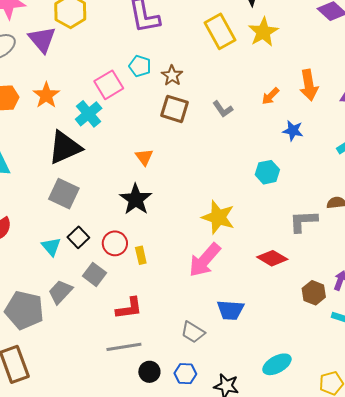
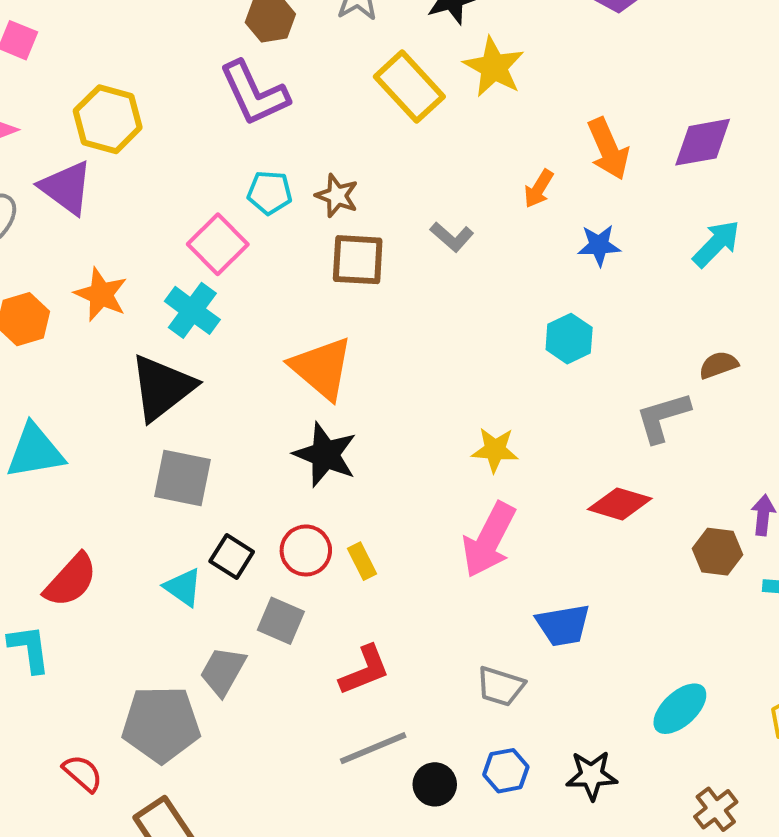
orange triangle: (144, 157) -> (322, 368), size x1.8
yellow star: (218, 217) -> (495, 450), size x0.7

